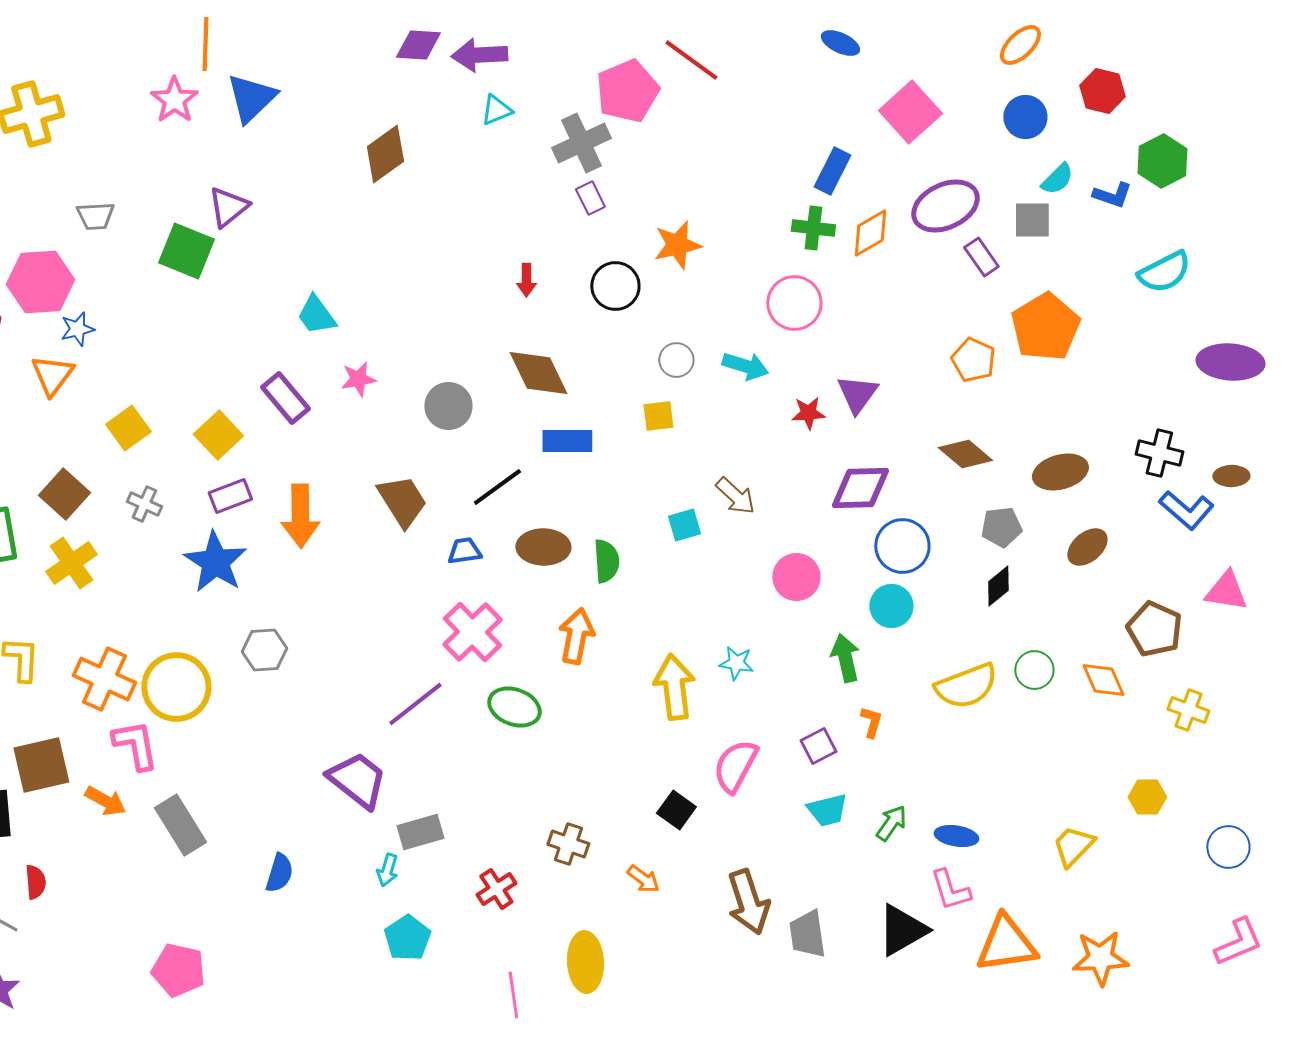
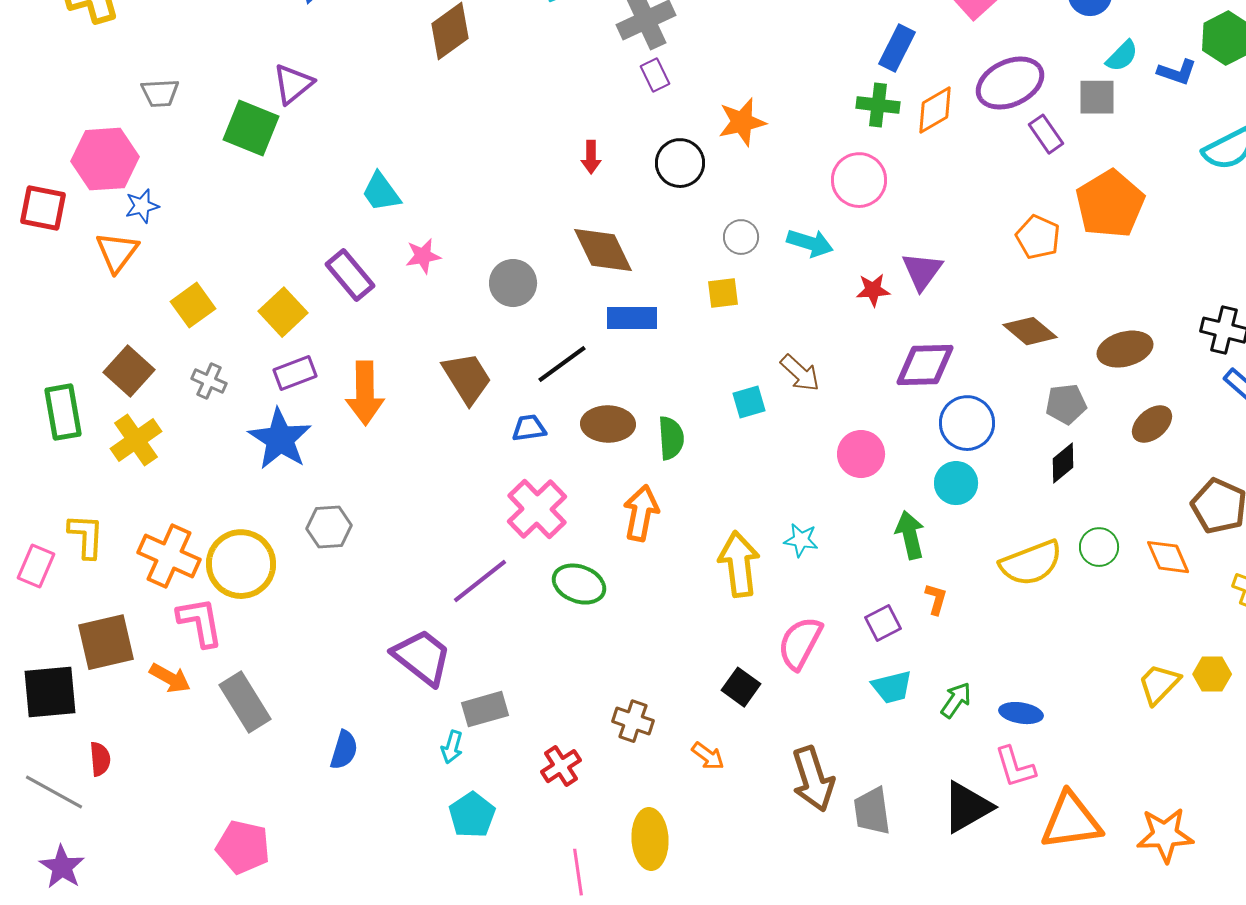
yellow trapezoid: (1073, 846) -> (1159, 684), moved

